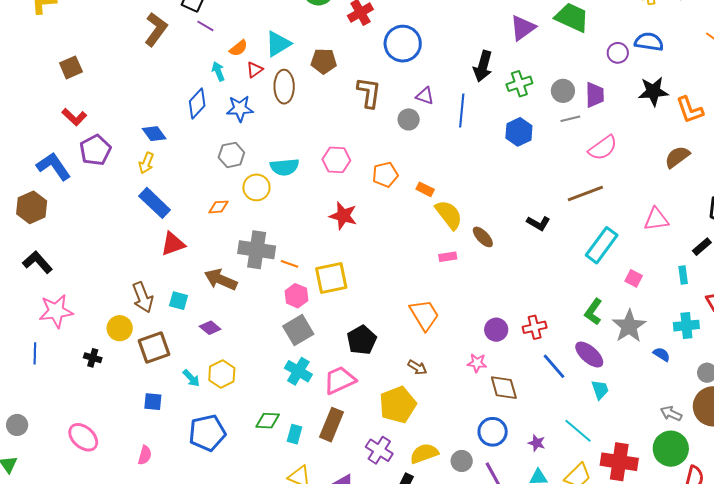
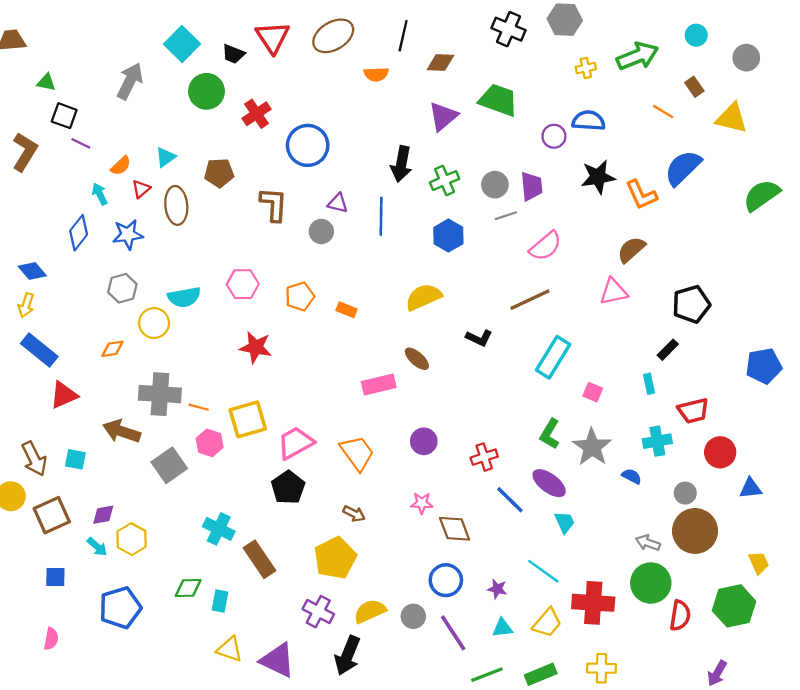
cyan triangle: (278, 44) -> (166, 157), size x0.7
yellow semicircle: (449, 215) -> (423, 297), moved, turned -72
pink triangle: (656, 219) -> (614, 292), moved
pink rectangle: (448, 257) -> (379, 385), size x1.6
purple diamond: (210, 328) -> (103, 515), moved, turned -45
gray square: (298, 330) -> (169, 465), moved
purple circle: (496, 330) -> (424, 441), moved
pink trapezoid: (340, 380) -> (295, 443), moved
brown rectangle: (332, 425) -> (260, 559), moved, turned -52

